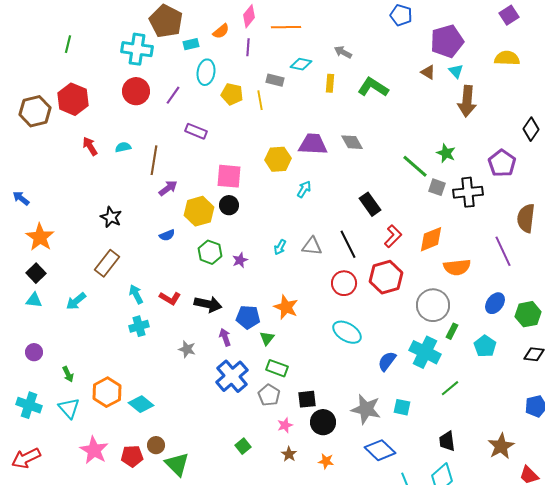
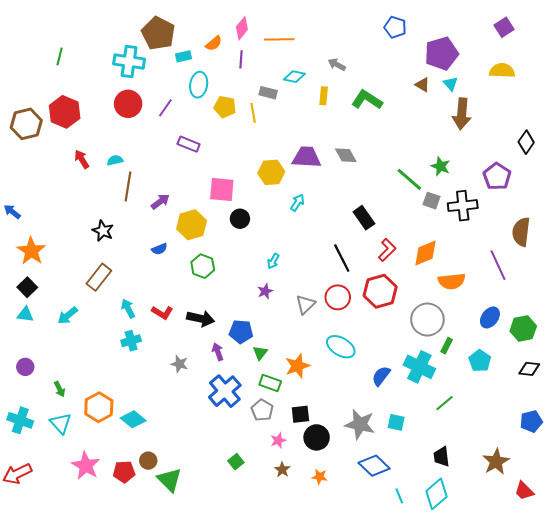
brown line: (154, 160) -> (128, 186), moved
black circle: (229, 205) -> (240, 219), moved
gray triangle: (312, 246) -> (305, 304), moved, turned -50
purple star: (240, 260) -> (265, 291), moved
orange star: (286, 307) -> (297, 366), moved, turned 30

